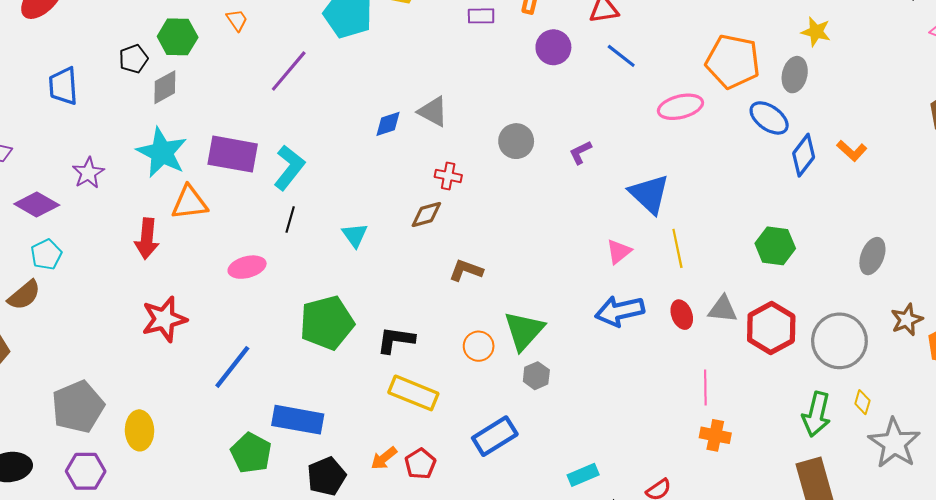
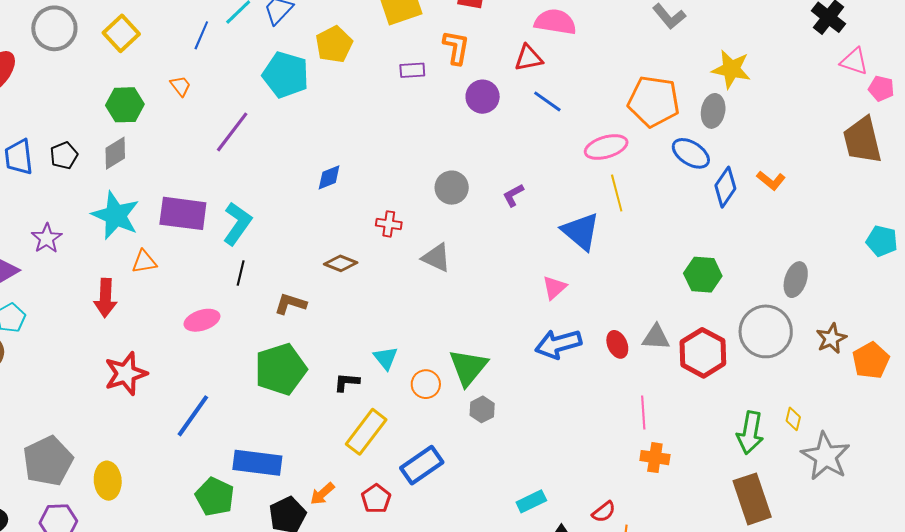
yellow star: (816, 32) -> (731, 69), size x1.4
black pentagon: (133, 59) -> (64, 155), moved
gray triangle: (433, 112) -> (436, 258), moved
orange triangle: (189, 203) -> (144, 262), size x0.7
brown diamond: (426, 215) -> (341, 263), moved, turned 40
cyan triangle: (355, 235) -> (386, 358), moved
yellow line: (677, 248) -> (617, 193), moved
brown L-shape: (466, 270) -> (290, 304), moved
black L-shape: (396, 340) -> (347, 382), size x0.7
gray circle: (839, 341) -> (766, 331), moved
yellow rectangle: (413, 393) -> (366, 432), turned -72
blue rectangle: (495, 436) -> (422, 465), moved
orange arrow: (384, 458) -> (322, 494), moved

